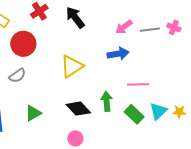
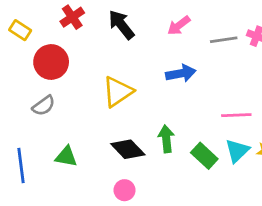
pink arrow: (124, 27) -> (179, 25), moved
pink line: (138, 84) -> (236, 115), moved
green triangle: (33, 113) -> (66, 157), turned 42

